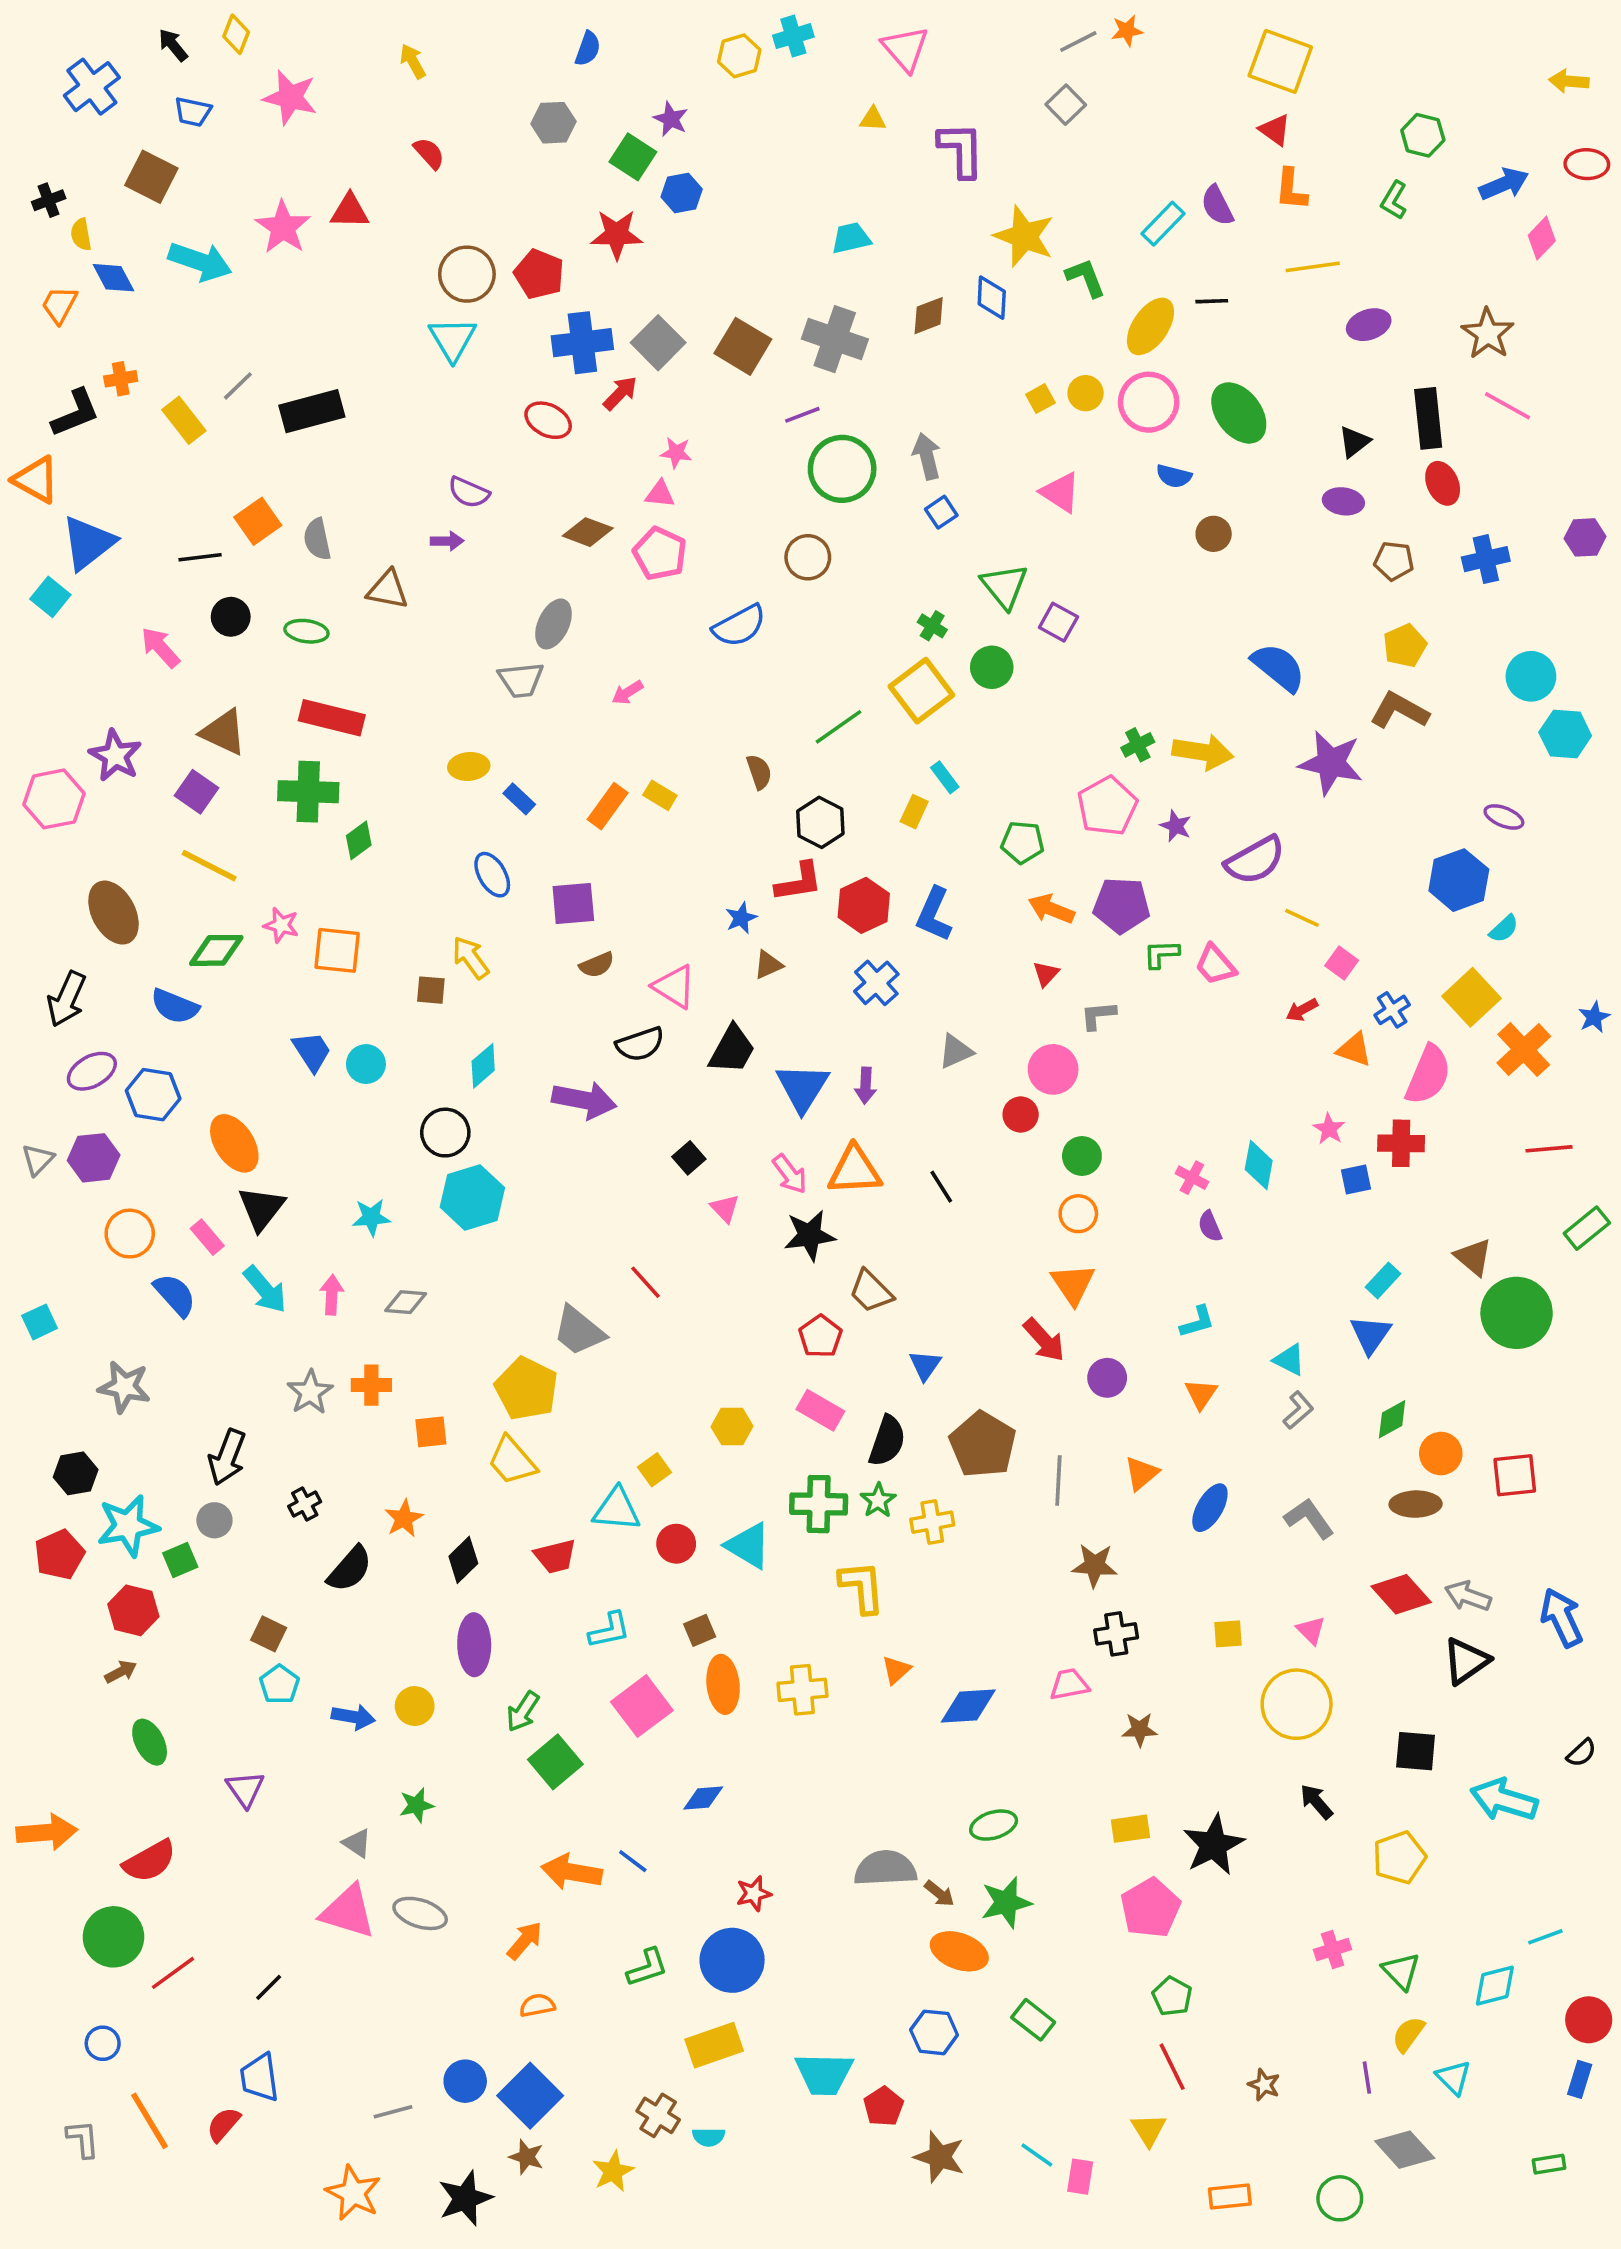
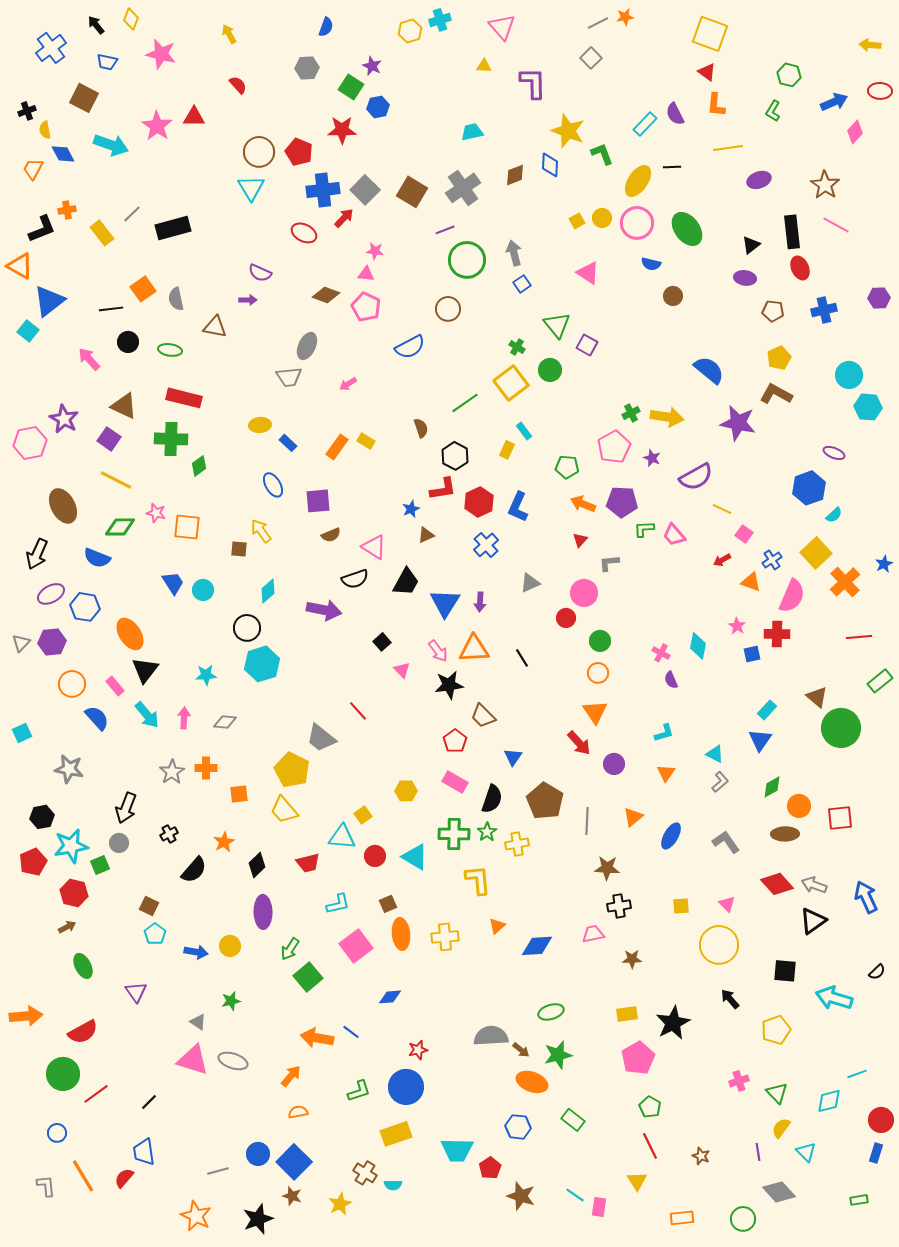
gray cross: (835, 339) -> (463, 188), turned 36

